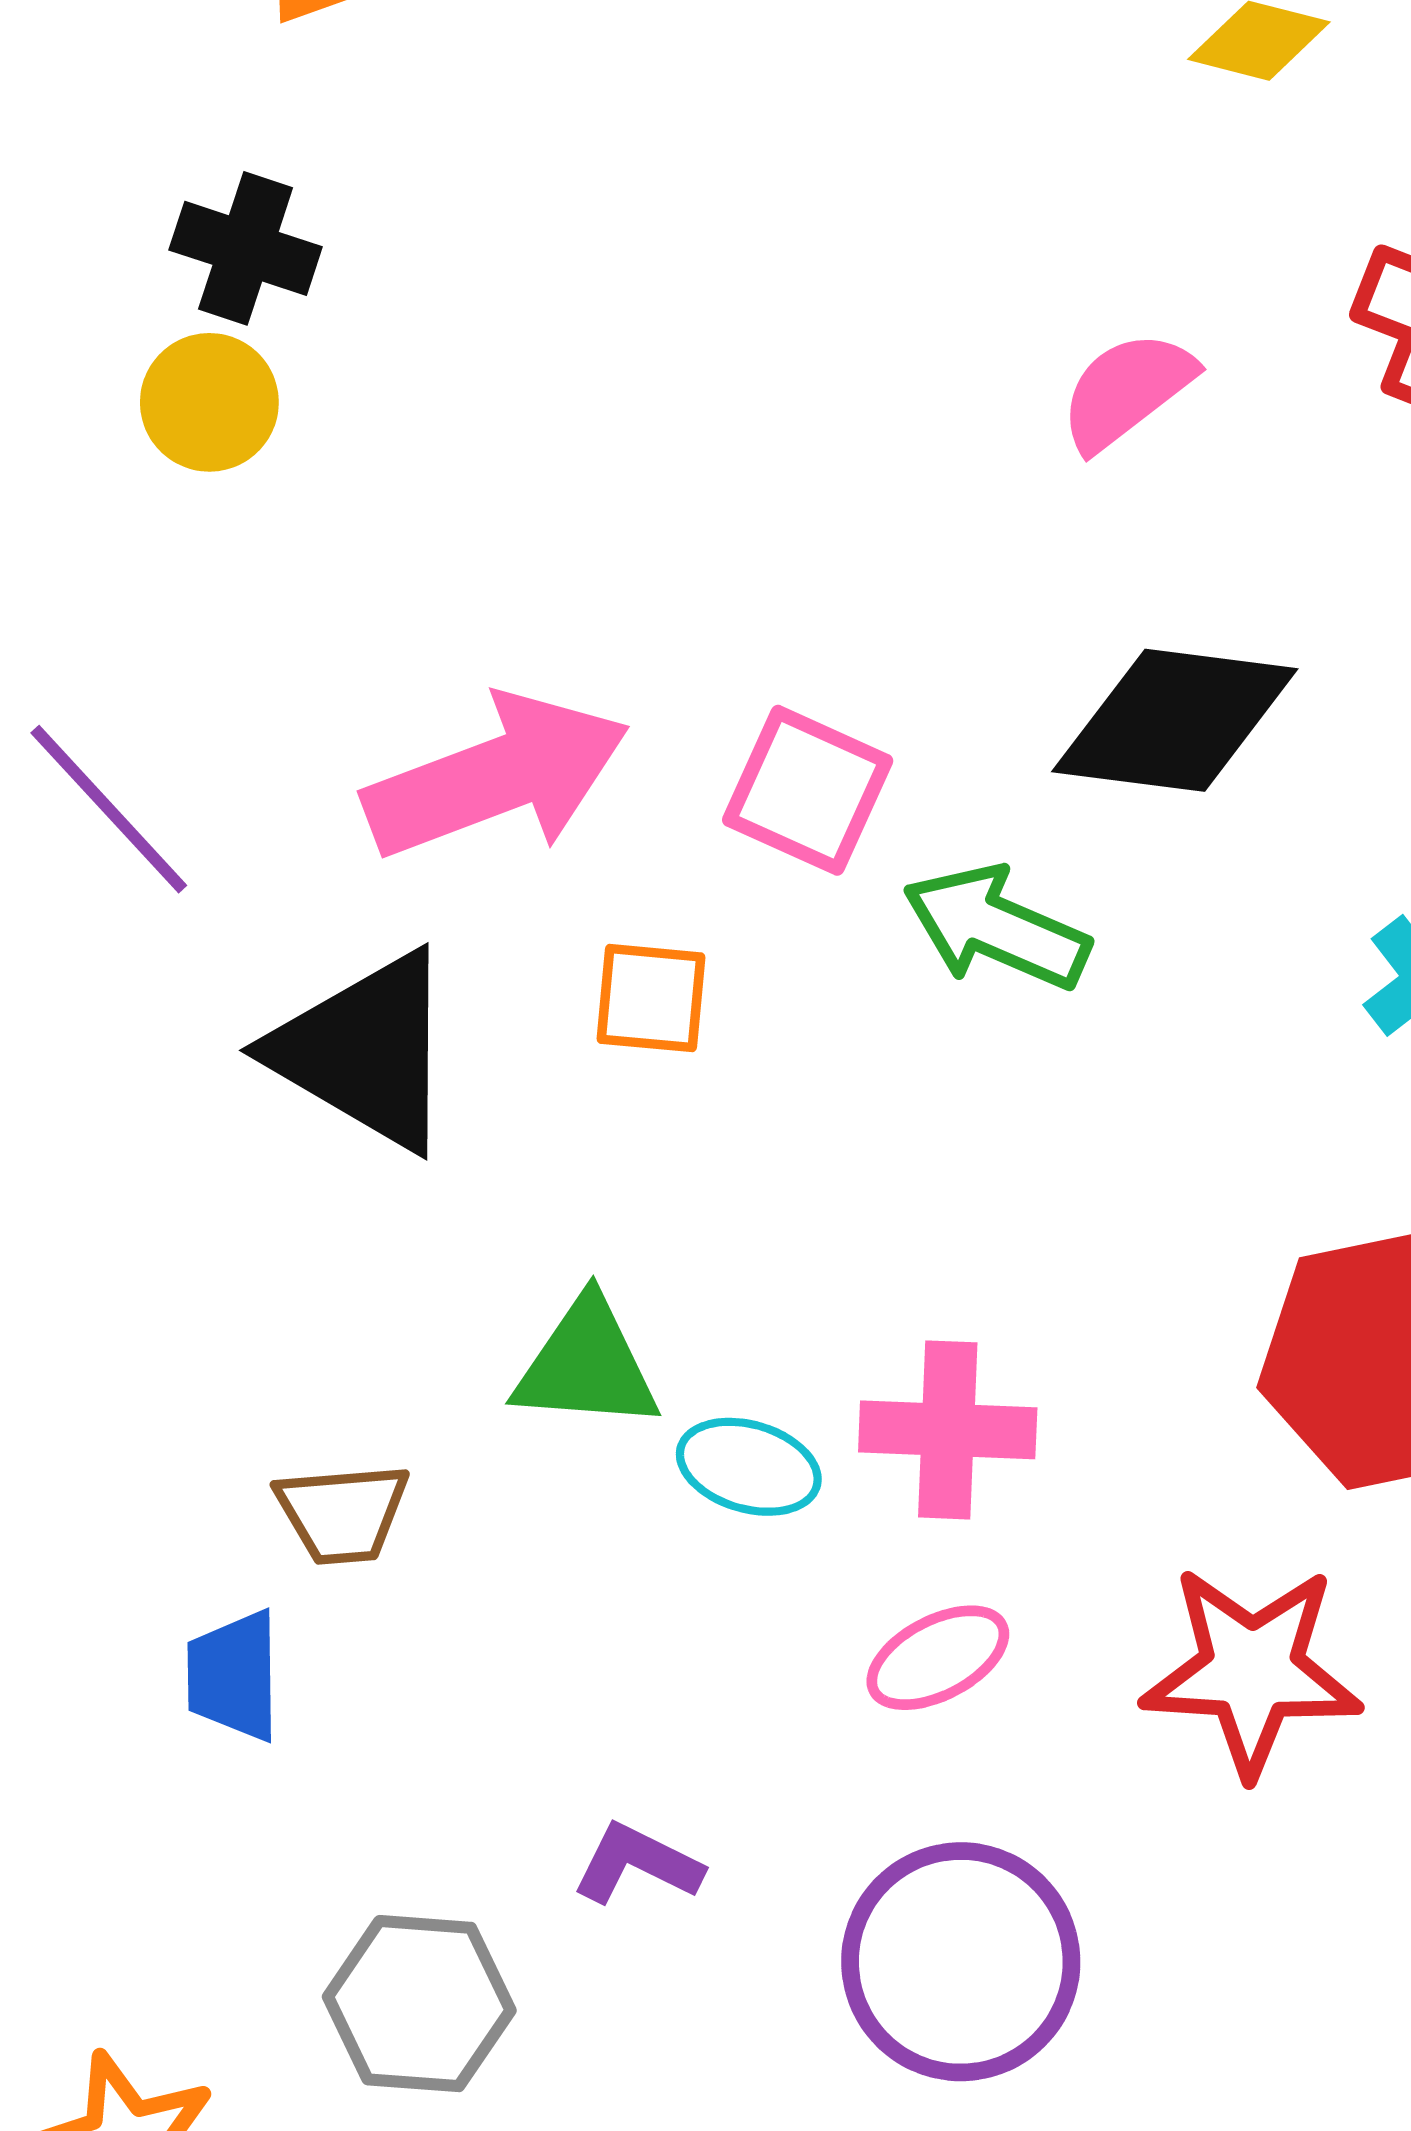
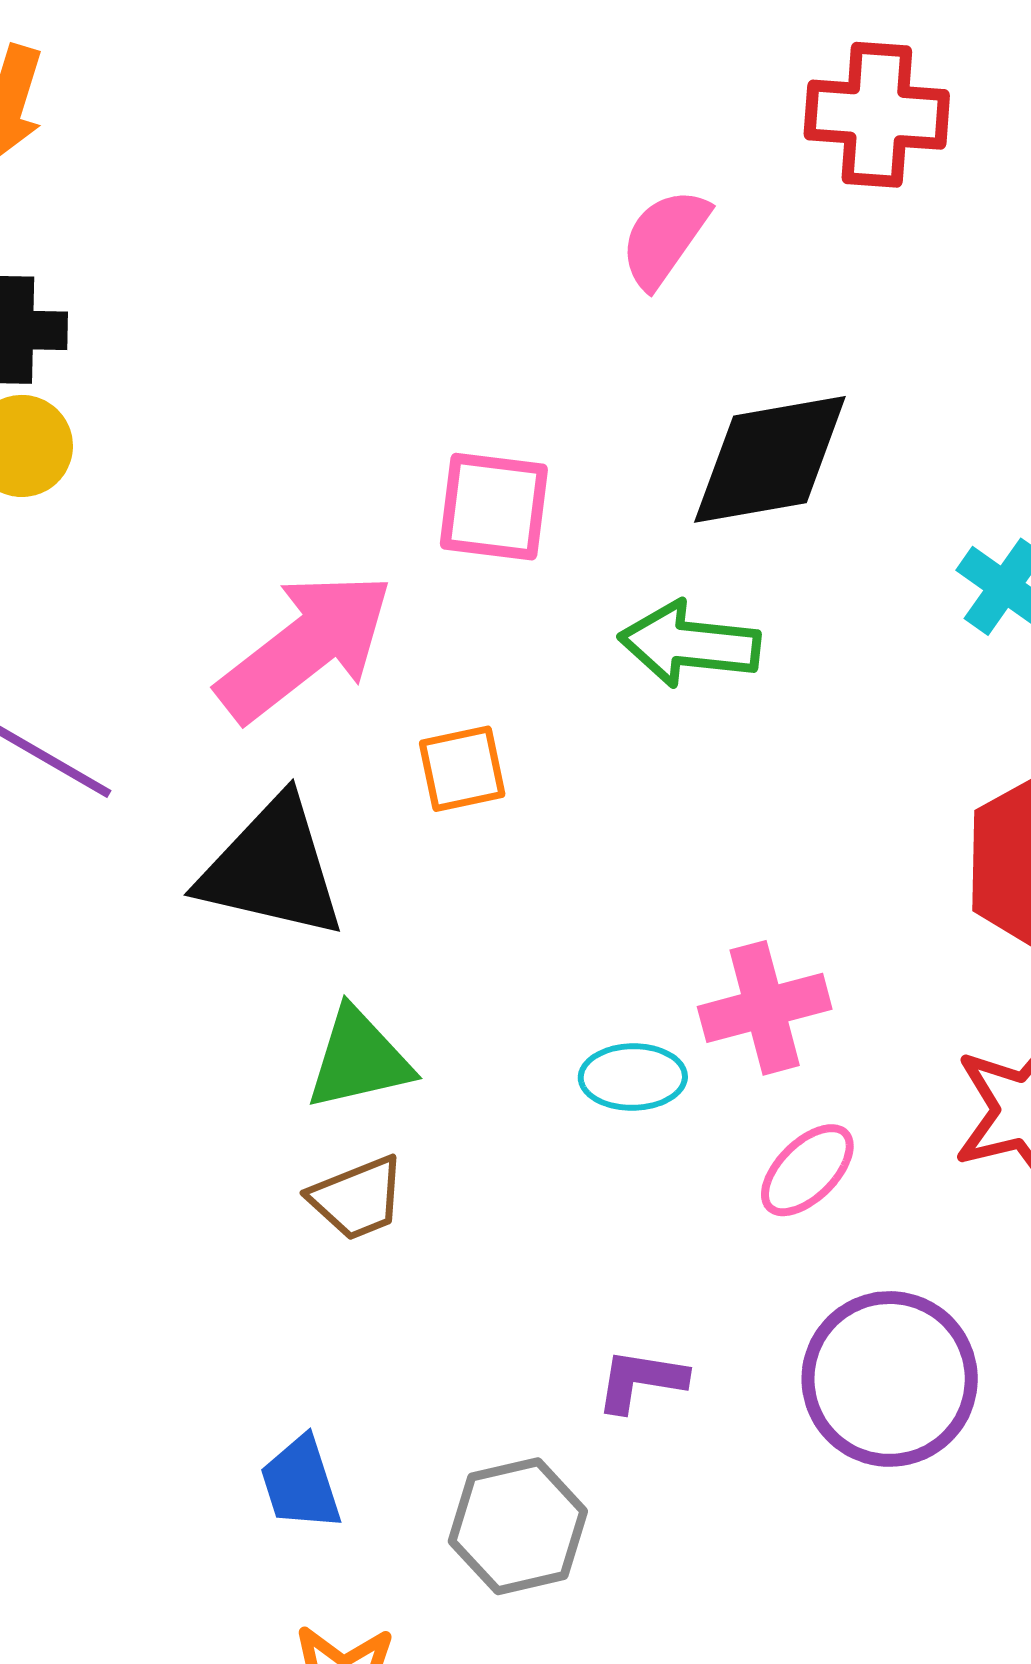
pink square: (808, 790) -> (494, 507), moved
green triangle: (587, 1365) -> (359, 1059), moved
blue trapezoid: (234, 1676) -> (301, 1483), moved

